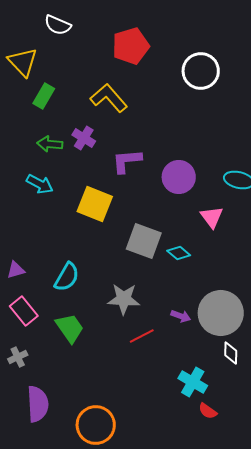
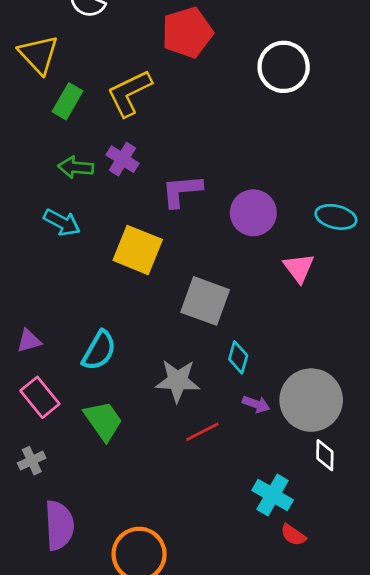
yellow L-shape: (109, 98) -> (129, 93), moved, turned -75
cyan diamond: (179, 253) -> (238, 357), moved, turned 65

